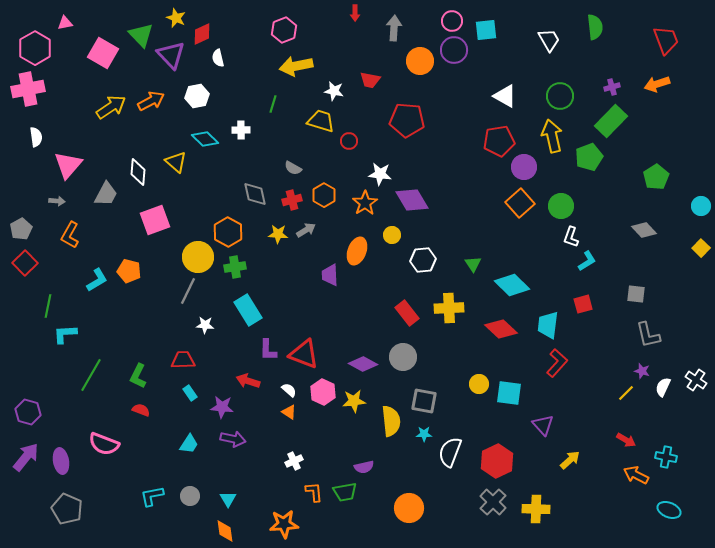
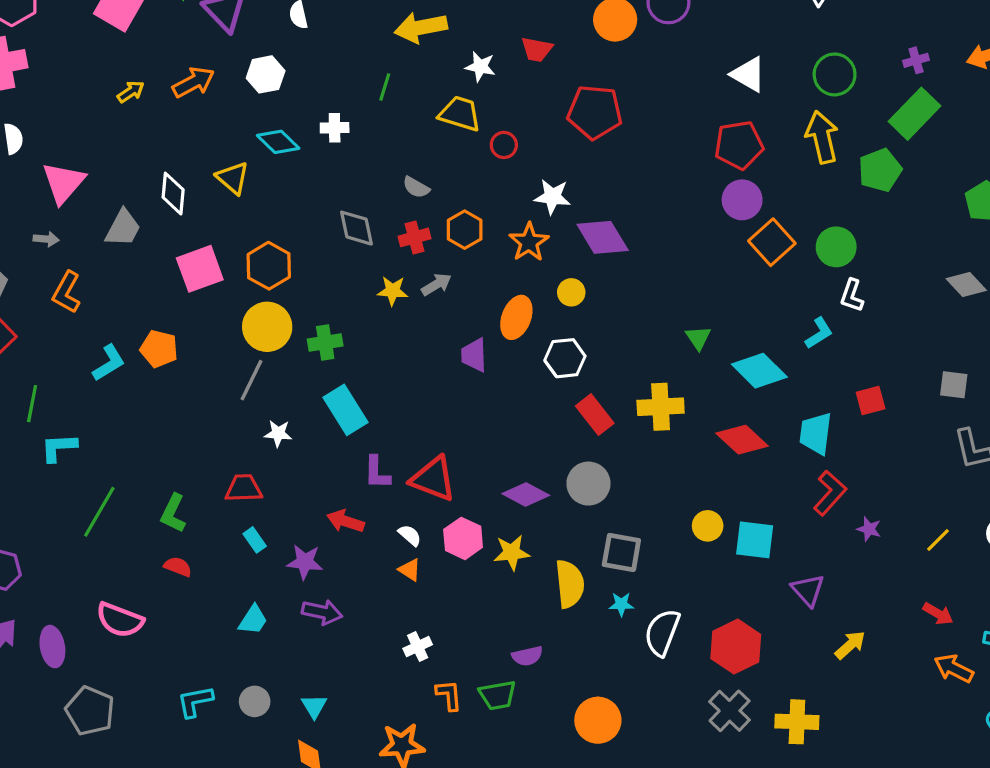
yellow arrow: (111, 107) -> (131, 92), size x0.6
purple circle: (524, 167) -> (742, 200), moved
orange hexagon: (228, 232) -> (269, 266), moved
white hexagon: (423, 260) -> (565, 358), moved
cyan L-shape: (587, 261) -> (819, 333), moved
purple star: (642, 371) -> (869, 529), moved
gray pentagon: (67, 509) -> (90, 711), moved

